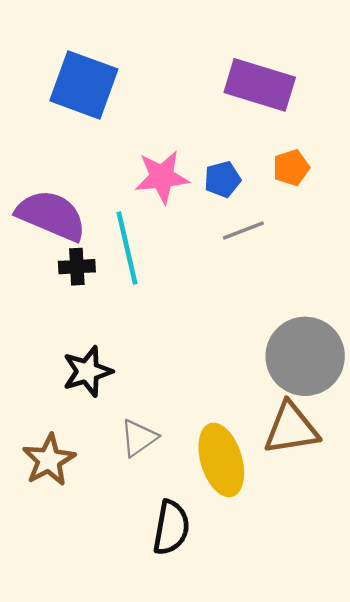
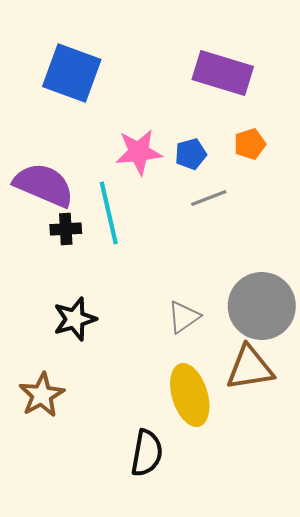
gray triangle: (139, 438) -> (184, 317), moved

